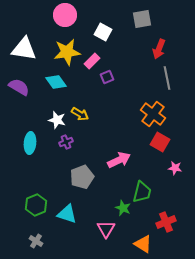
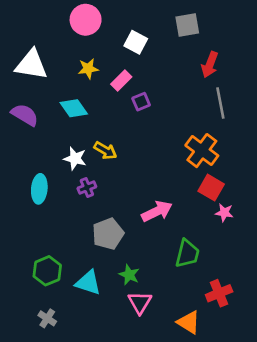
yellow star: (67, 52) -> (88, 69), size x0.6
pink star: (175, 168) -> (224, 213), moved
green star: (123, 208) -> (129, 275), moved

